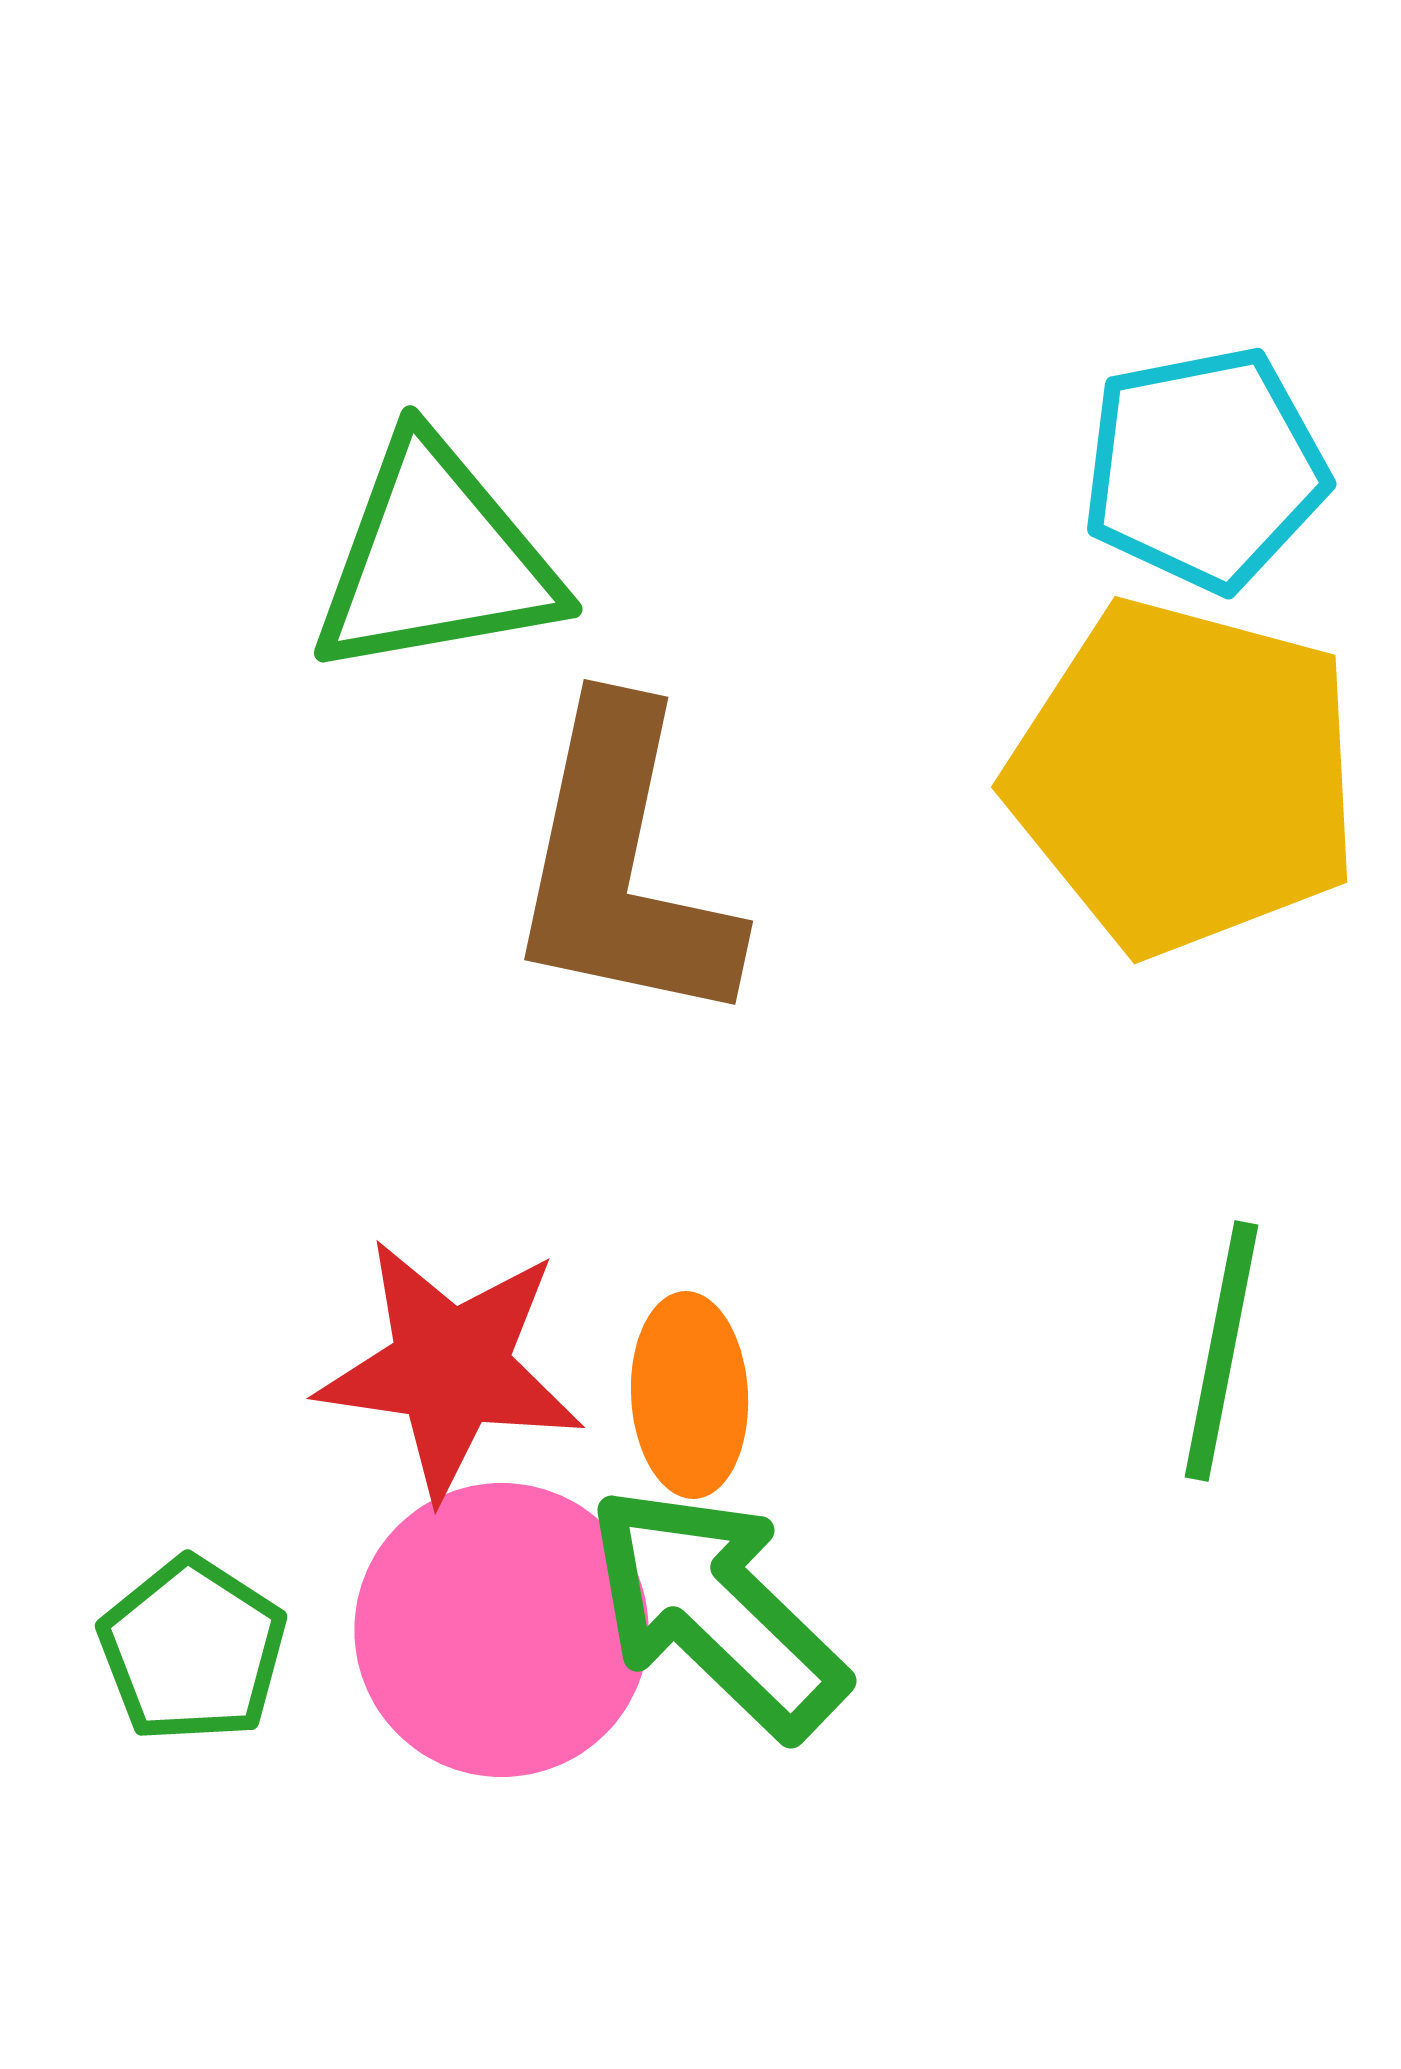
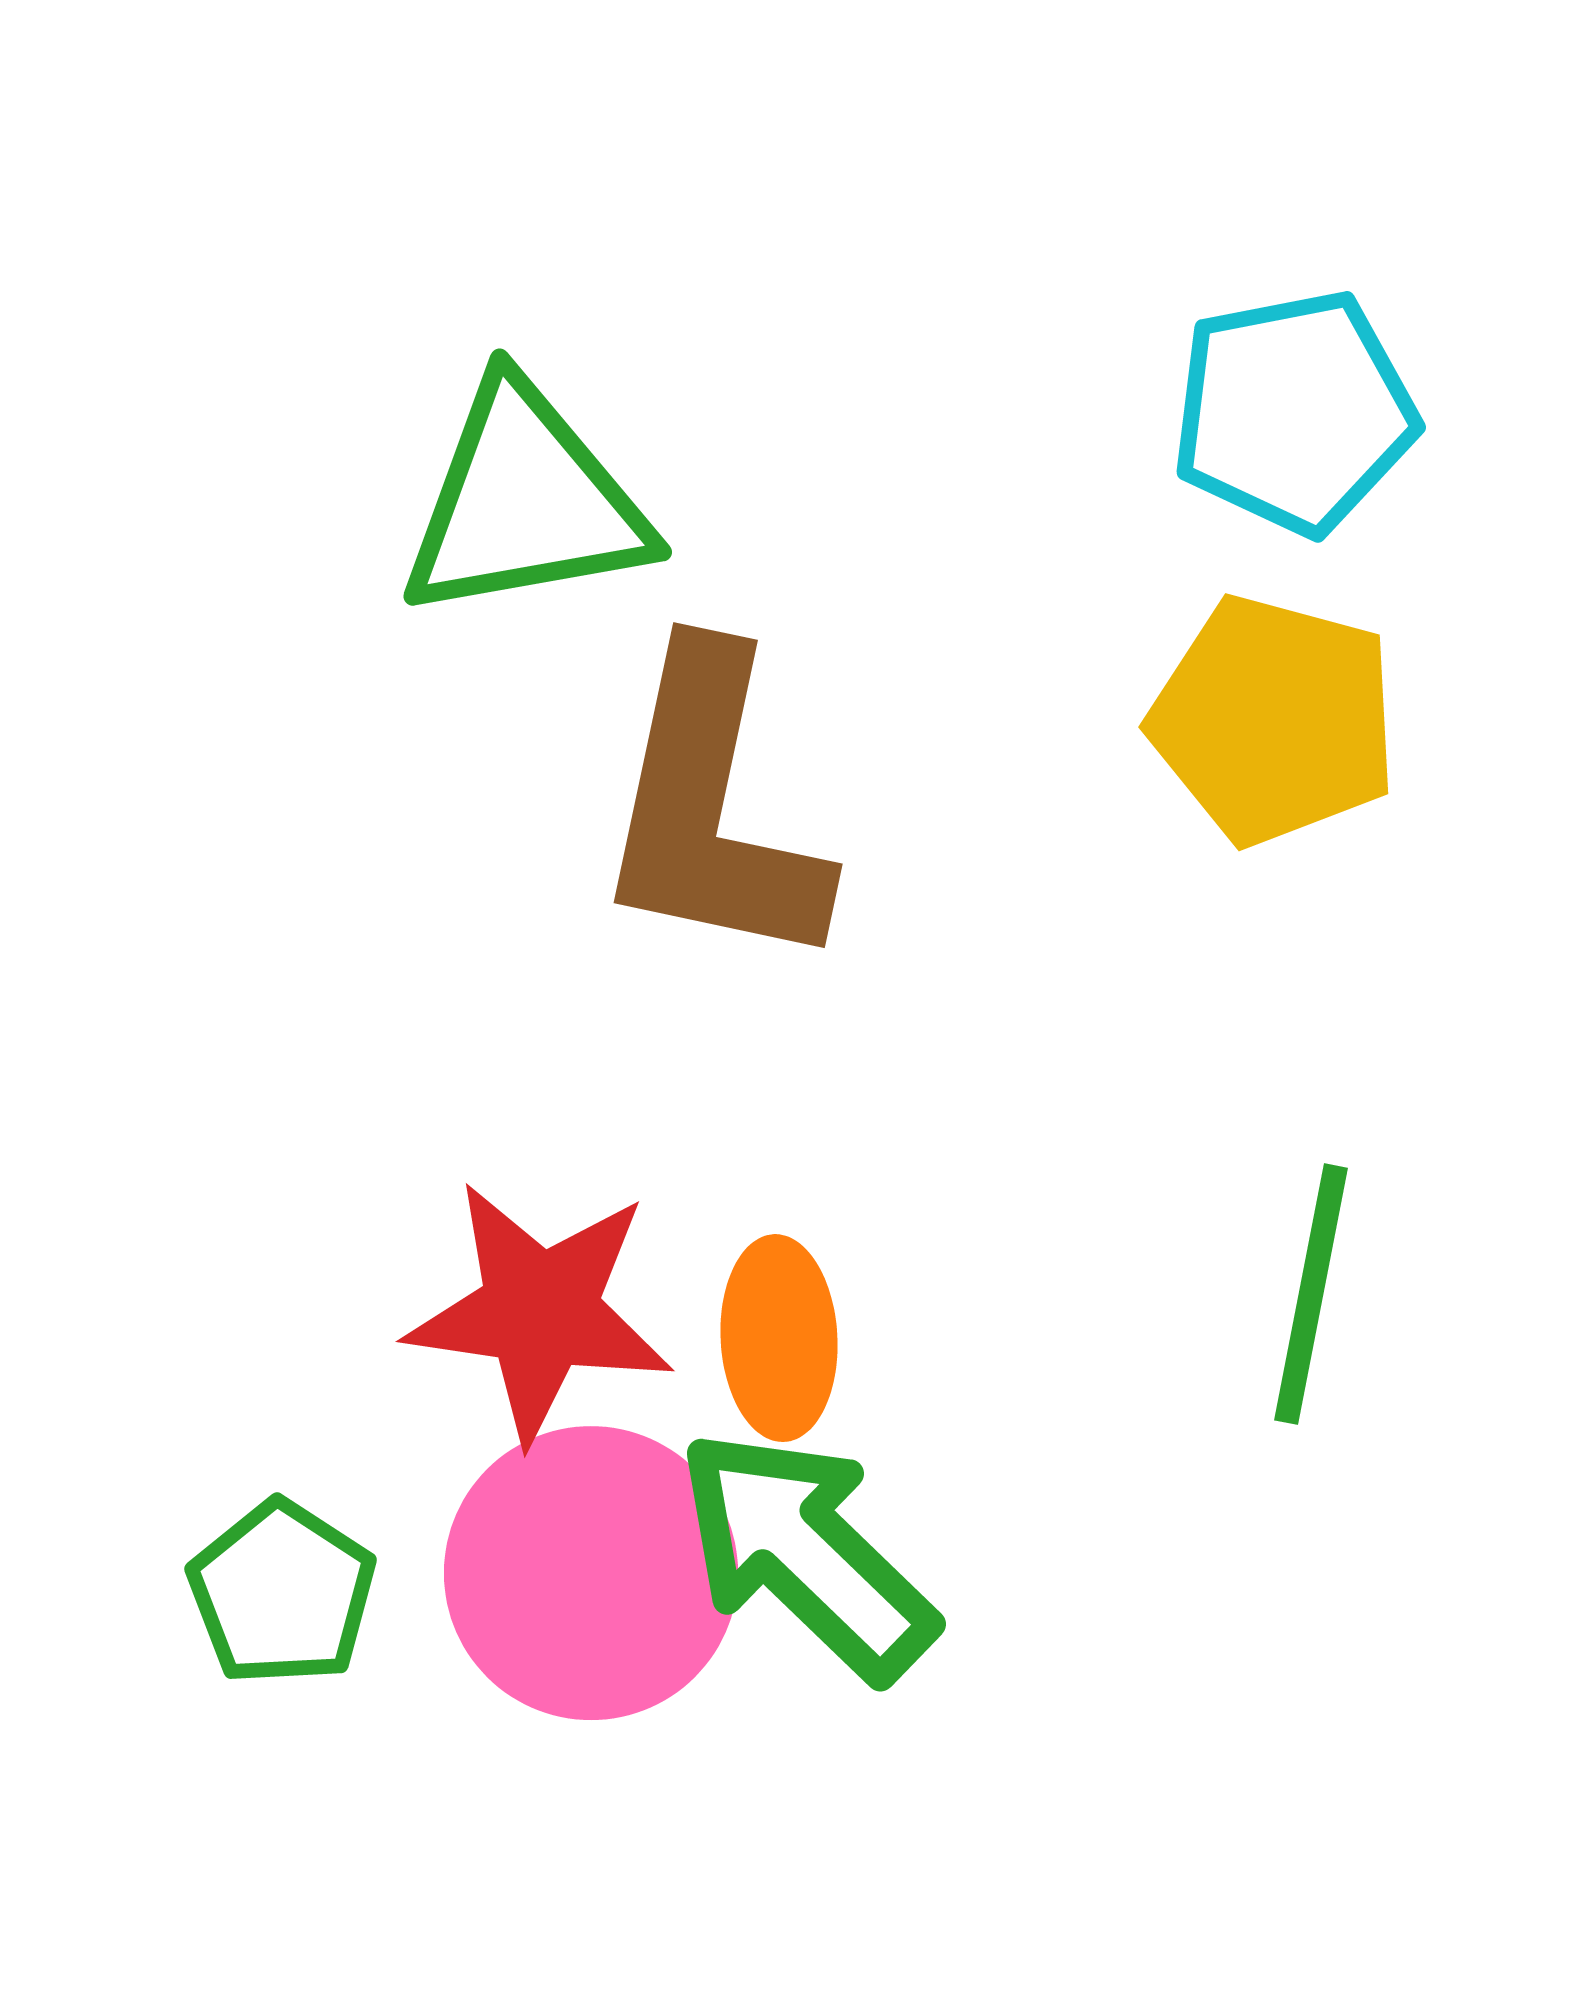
yellow pentagon: (1185, 777) -> (1274, 720), size x0.7

